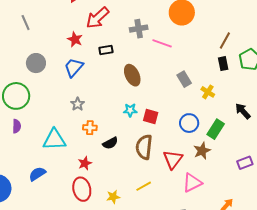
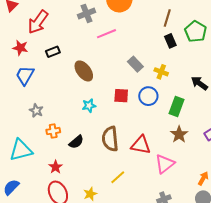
gray cross: (139, 29) -> (86, 13), moved
pink line: (162, 43) -> (106, 34), turned -30
red square: (151, 117) -> (121, 96), moved
blue circle: (189, 123) -> (148, 96), moved
brown star: (202, 151) -> (179, 134), moved
red triangle: (173, 159) -> (141, 145), turned -45

